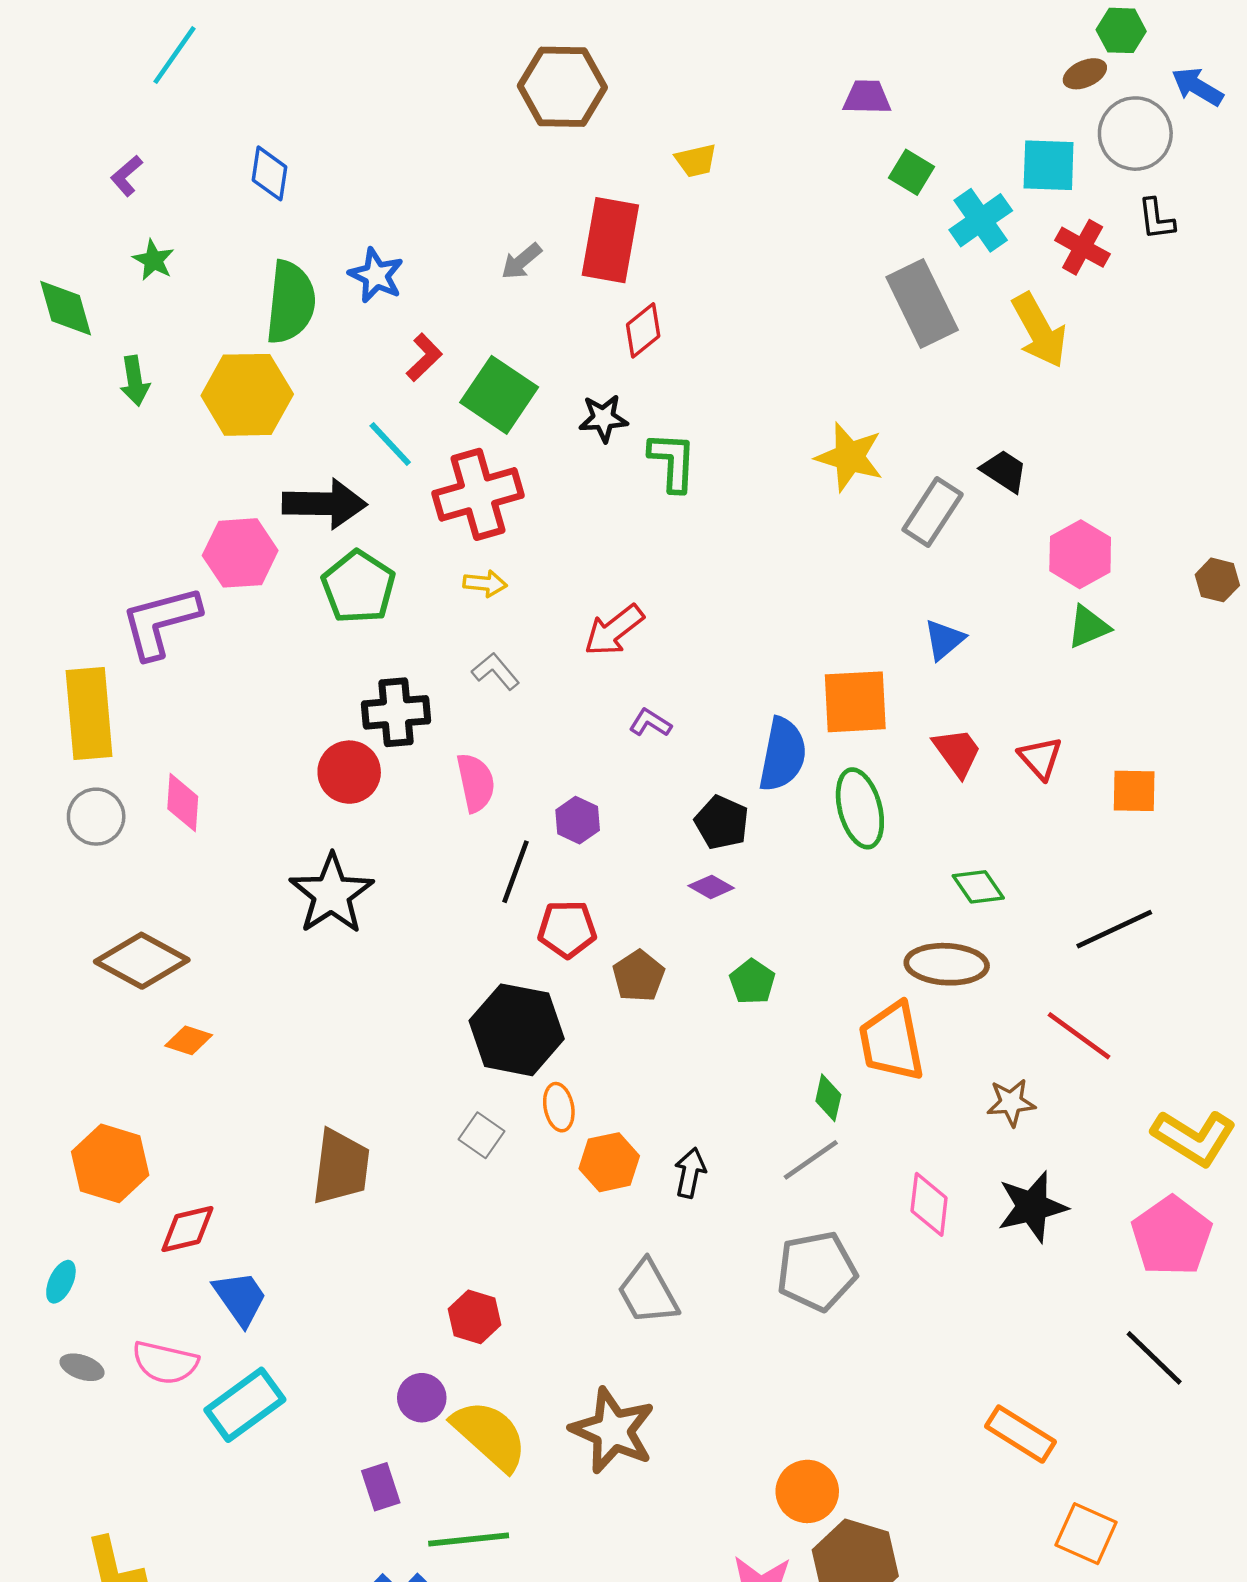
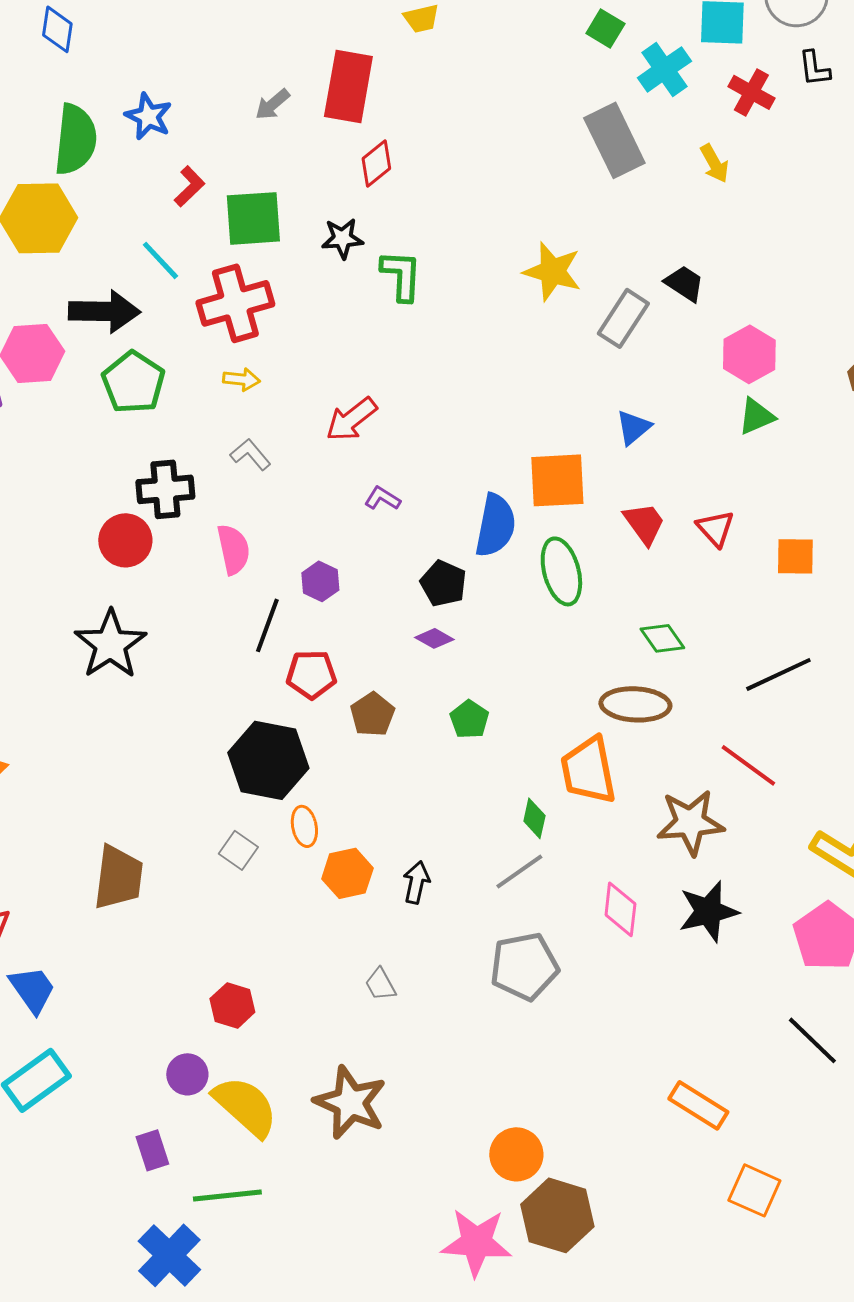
yellow arrow: (1039, 330) -> (714, 163), size x0.6
green square: (499, 395) -> (253, 218), turned -38
brown star: (1011, 1102) -> (690, 822), size x1.6
gray trapezoid: (648, 1292) -> (380, 984), size x0.6

